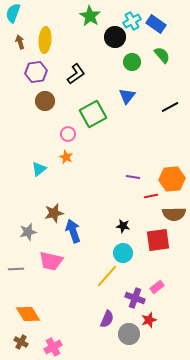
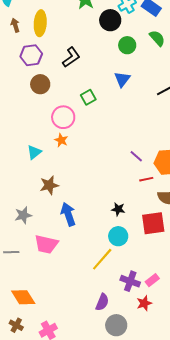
green square: (93, 114) -> (88, 97), size x0.6
pink circle: (68, 134) -> (63, 117), size x1.5
purple line: (133, 177) -> (136, 156), moved, turned 32
brown star: (54, 213) -> (49, 185), moved
pink rectangle: (157, 287) -> (152, 280), moved
gray circle: (129, 334) -> (116, 325), moved

